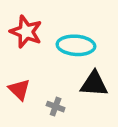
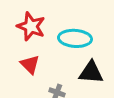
red triangle: (19, 90) -> (30, 64), moved

